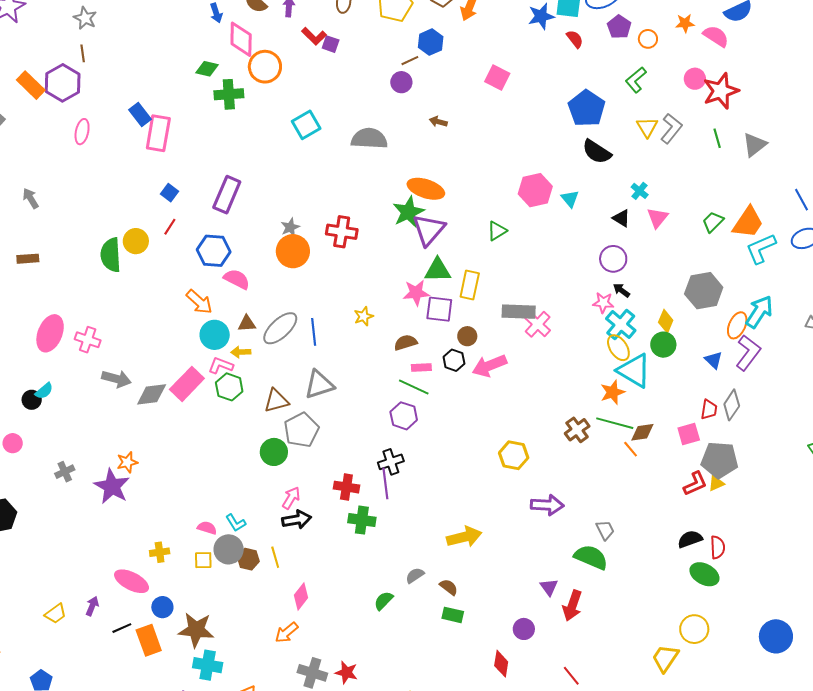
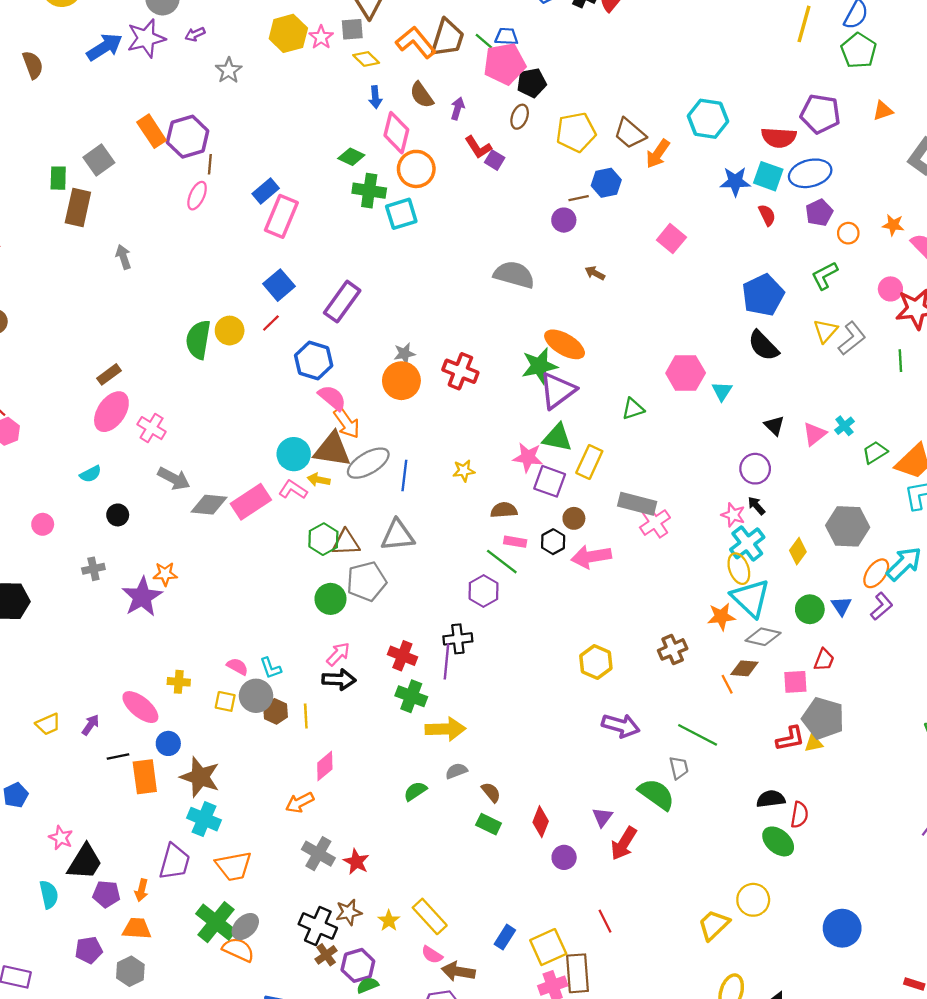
brown line: (83, 53) -> (210, 164), moved
blue rectangle: (140, 115) -> (266, 191), turned 75
cyan square: (306, 125) -> (401, 214), moved
cyan cross: (640, 191) -> (844, 426), moved
blue square: (170, 193) -> (279, 285), size x1.5
brown rectangle: (28, 259) -> (109, 374), moved, turned -45
orange arrow: (199, 302) -> (347, 423), moved
brown triangle: (247, 324) -> (332, 450), size x1.8
green circle: (663, 345) -> (810, 609), moved
purple L-shape: (748, 353) -> (882, 606), size x0.7
green hexagon: (229, 387) -> (323, 539), moved
black circle: (32, 400) -> (118, 515), moved
gray diamond: (732, 405) -> (763, 637), moved, turned 56
green line: (615, 423) -> (698, 735), moved
yellow arrow: (464, 537) -> (445, 729), moved
red diamond: (501, 664) -> (541, 822), moved

